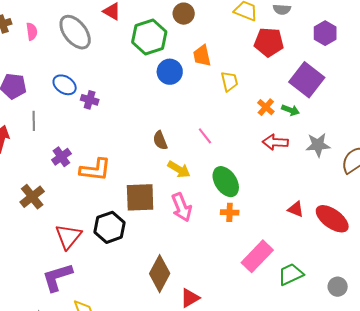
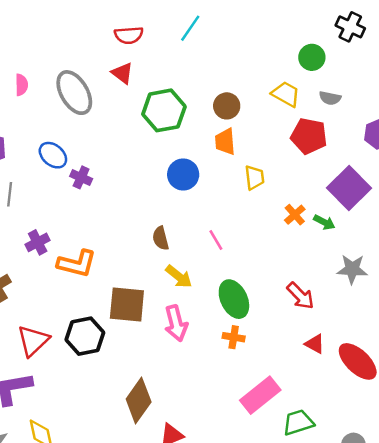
brown circle: (184, 14) -> (227, 106), moved
blue circle: (170, 72) -> (183, 175), moved
red arrow: (275, 142) -> (300, 296), moved, turned -145

